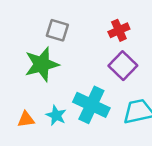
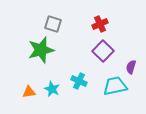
cyan cross: (91, 105) -> (79, 81), size x0.6

